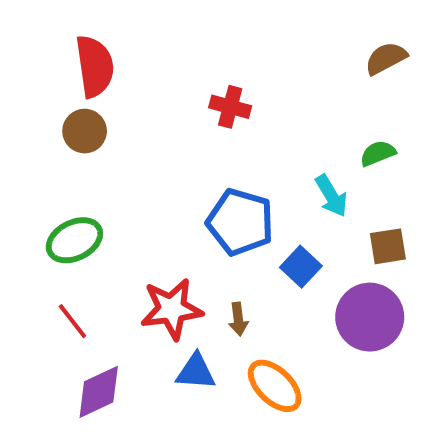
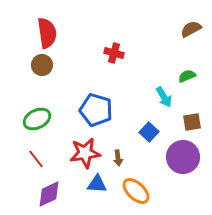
blue pentagon: (240, 222) -> (96, 110), moved

